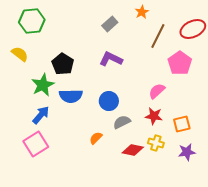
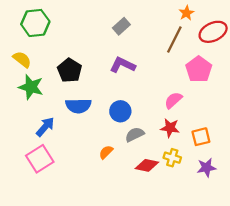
orange star: (142, 12) -> (187, 13), moved
green star: (43, 85) -> (31, 87), moved, turned -30

